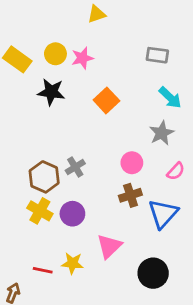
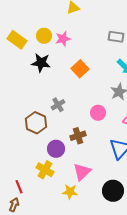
gray cross: (75, 167) -> (58, 105), moved
brown cross: (130, 195) -> (78, 136), moved
yellow cross: (40, 211) -> (45, 170), moved
yellow star: (72, 263) -> (70, 192), moved
red line: (43, 270) -> (19, 187), moved, turned 56

